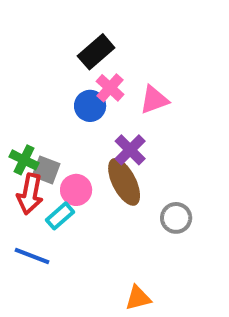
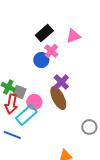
pink triangle: (154, 100) -> (73, 36), moved
cyan rectangle: (60, 216) -> (26, 115), size x1.5
gray circle: (176, 218) -> (89, 127), moved

